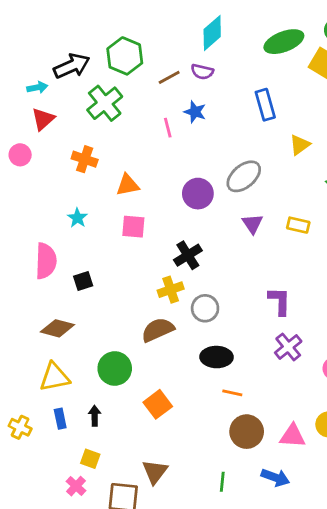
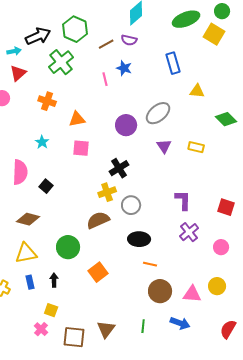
yellow triangle: (300, 145) -> (197, 91), turned 42
black square: (83, 281) -> (46, 186), turned -32
brown triangle: (155, 472) -> (106, 329), moved

